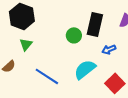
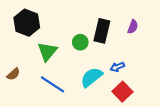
green triangle: (26, 44) -> (47, 51), moved, size x1.5
blue arrow: (109, 49) -> (117, 67), moved

